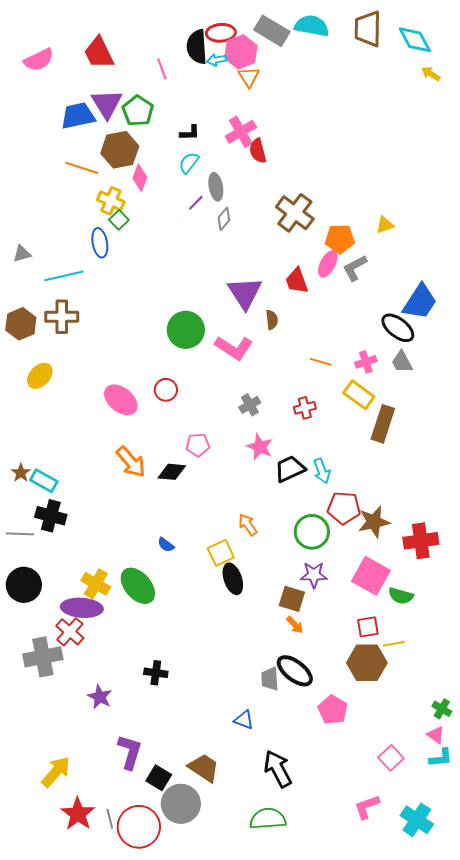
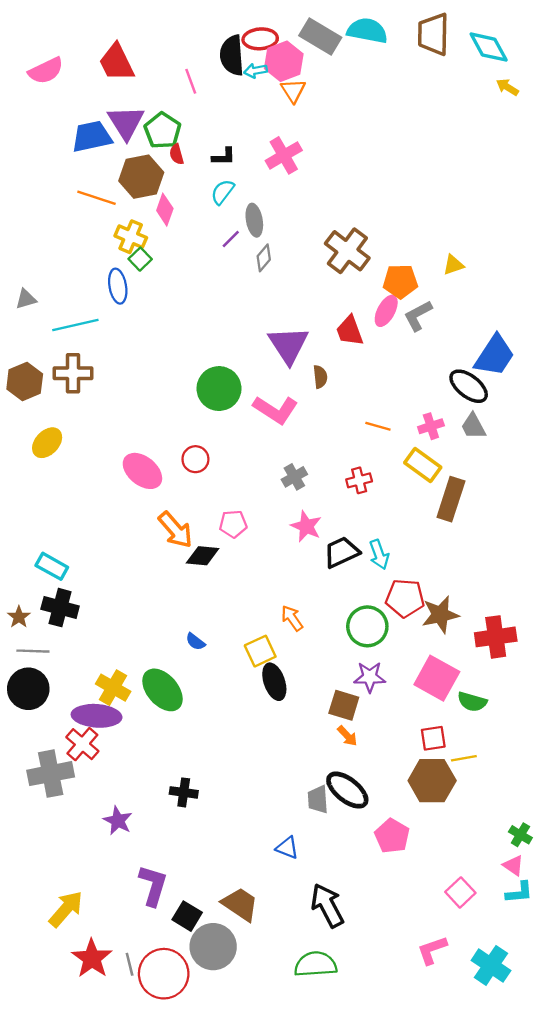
red semicircle: (258, 151) -> (177, 154), moved, size x0.7
orange arrow: (131, 462) -> (175, 530), moved
brown star: (21, 473) -> (19, 617), moved
gray line: (20, 534) -> (33, 651), moved

